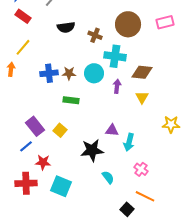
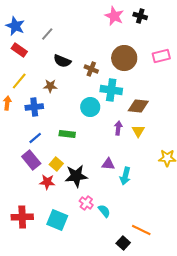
black semicircle: (66, 27) -> (62, 61), turned 30
blue cross: (49, 73) -> (34, 107), moved
brown star: (69, 73) -> (50, 86), moved
purple arrow: (117, 86) -> (118, 128), moved
blue line: (26, 146) -> (35, 138), moved
black star: (92, 150) -> (76, 176), moved
red star: (43, 162) -> (47, 182), moved
pink cross: (141, 169) -> (86, 203), moved

